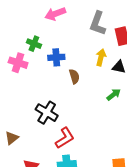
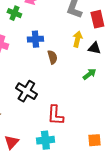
green cross: (34, 44) -> (14, 13), moved
red L-shape: (65, 138) -> (55, 115), moved, turned 125

